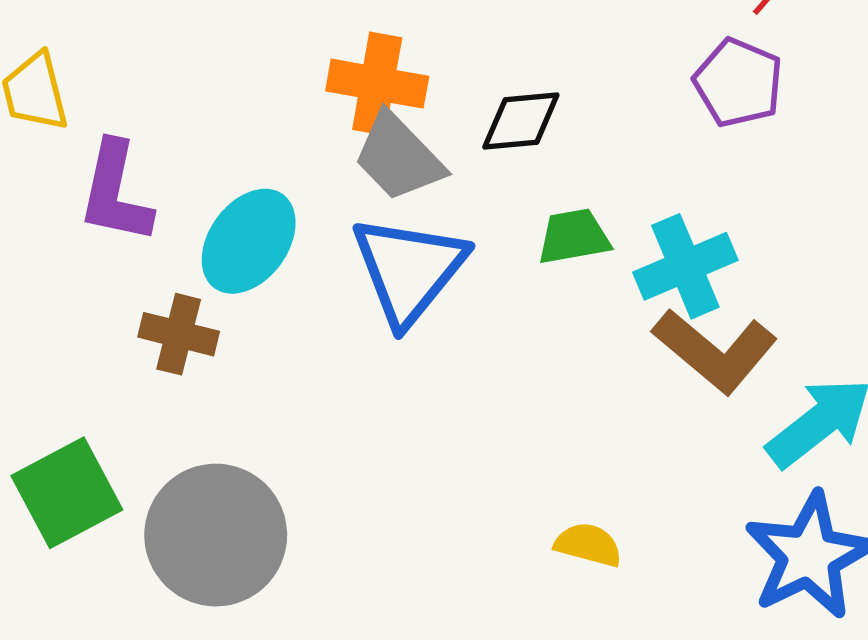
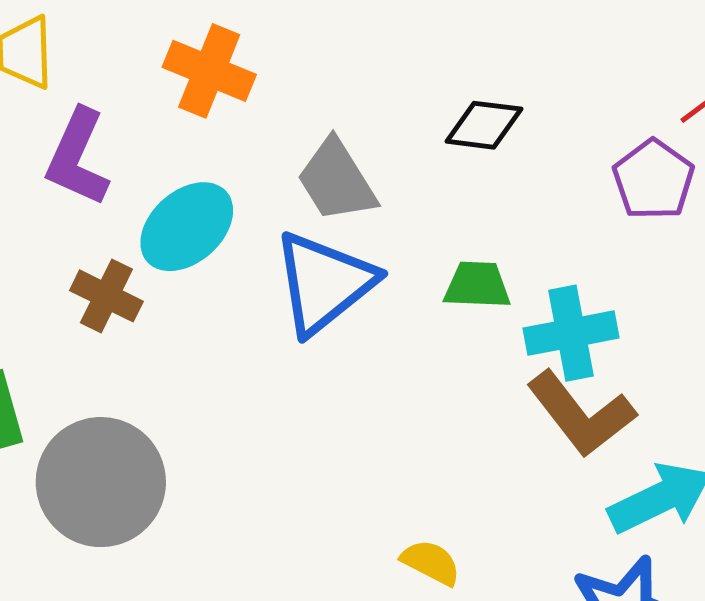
orange cross: (377, 84) -> (209, 71), moved
black diamond: (521, 121) -> (484, 125), moved

